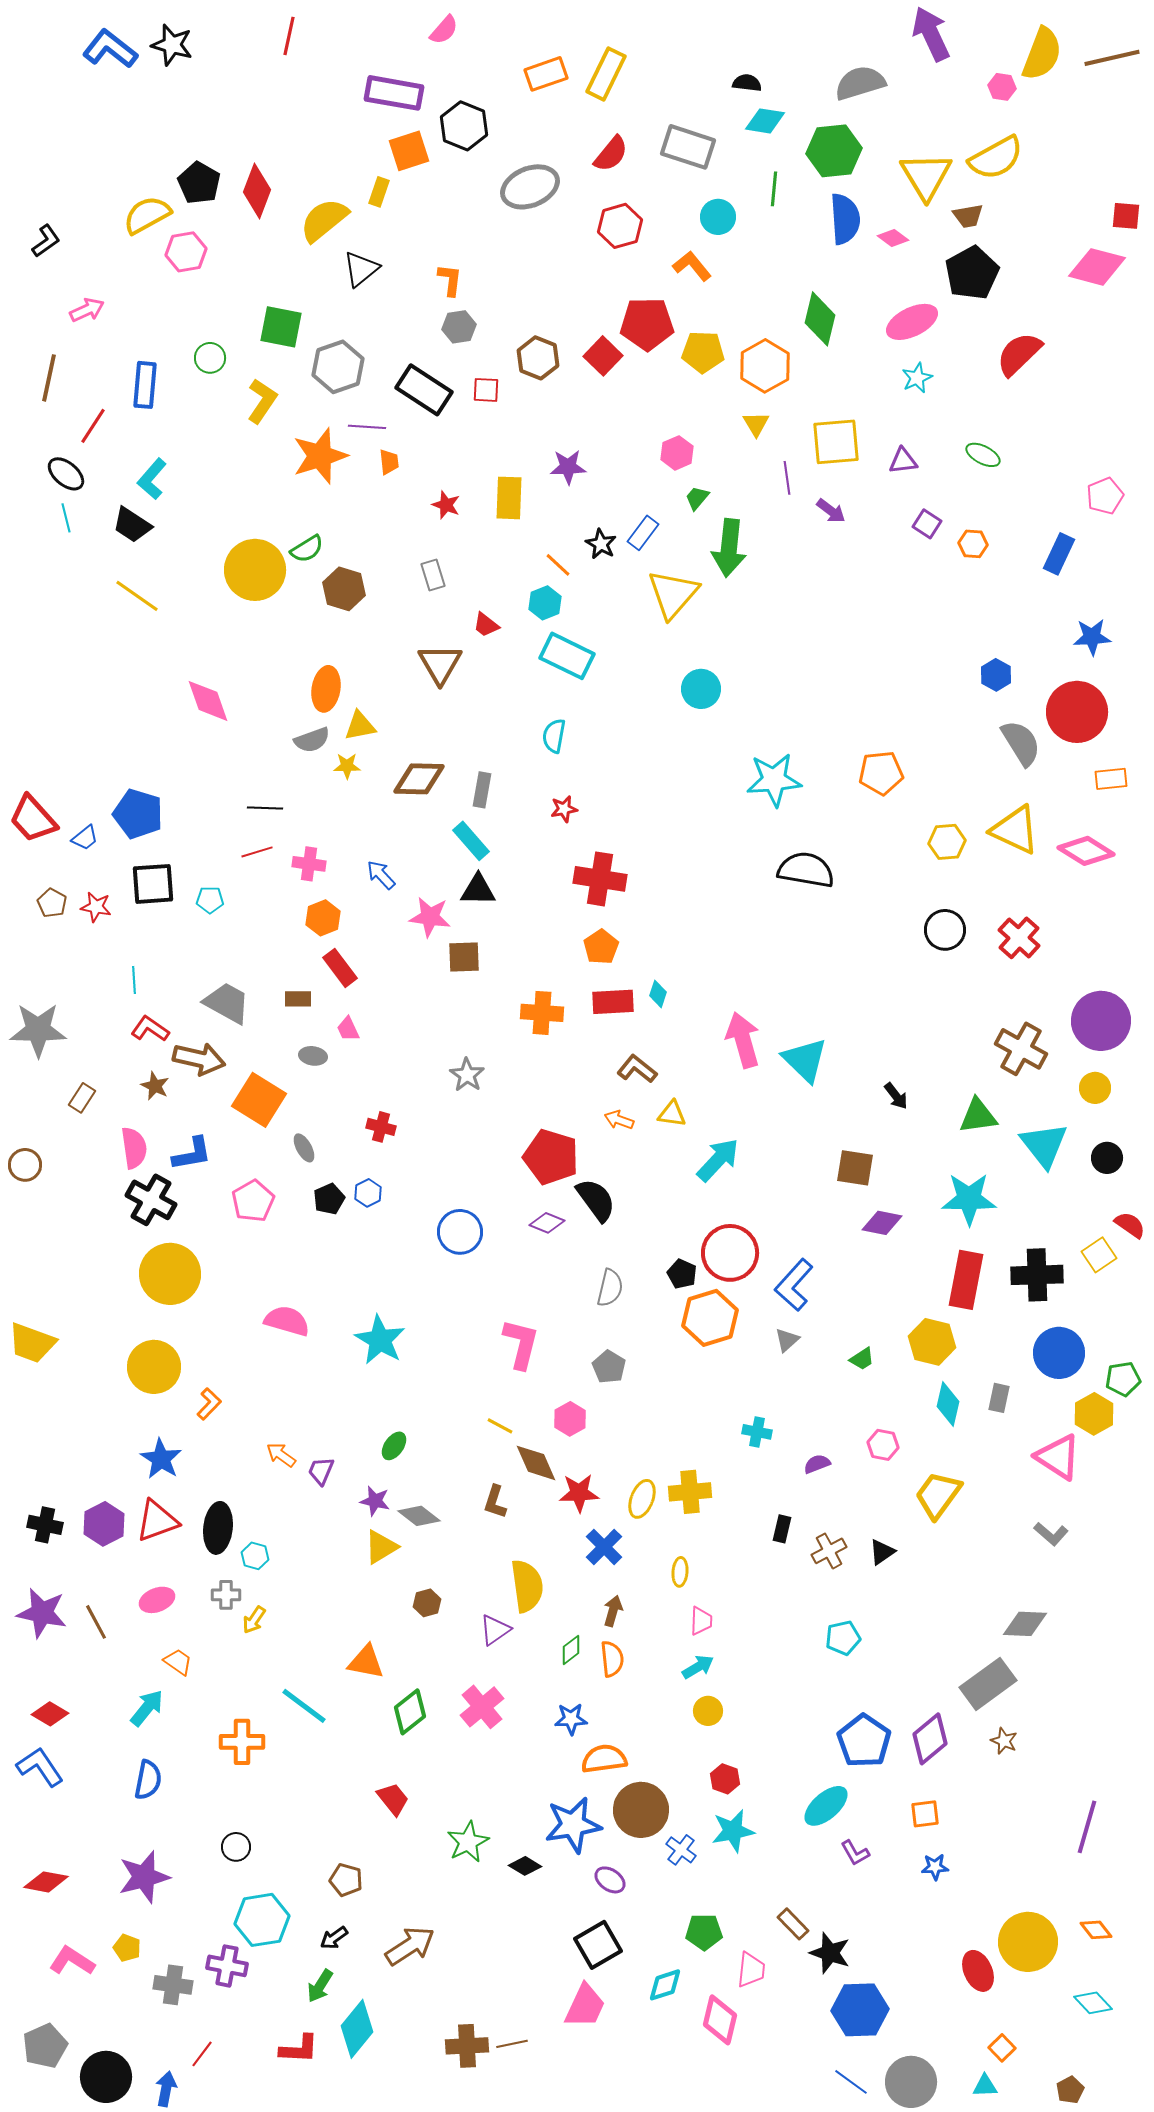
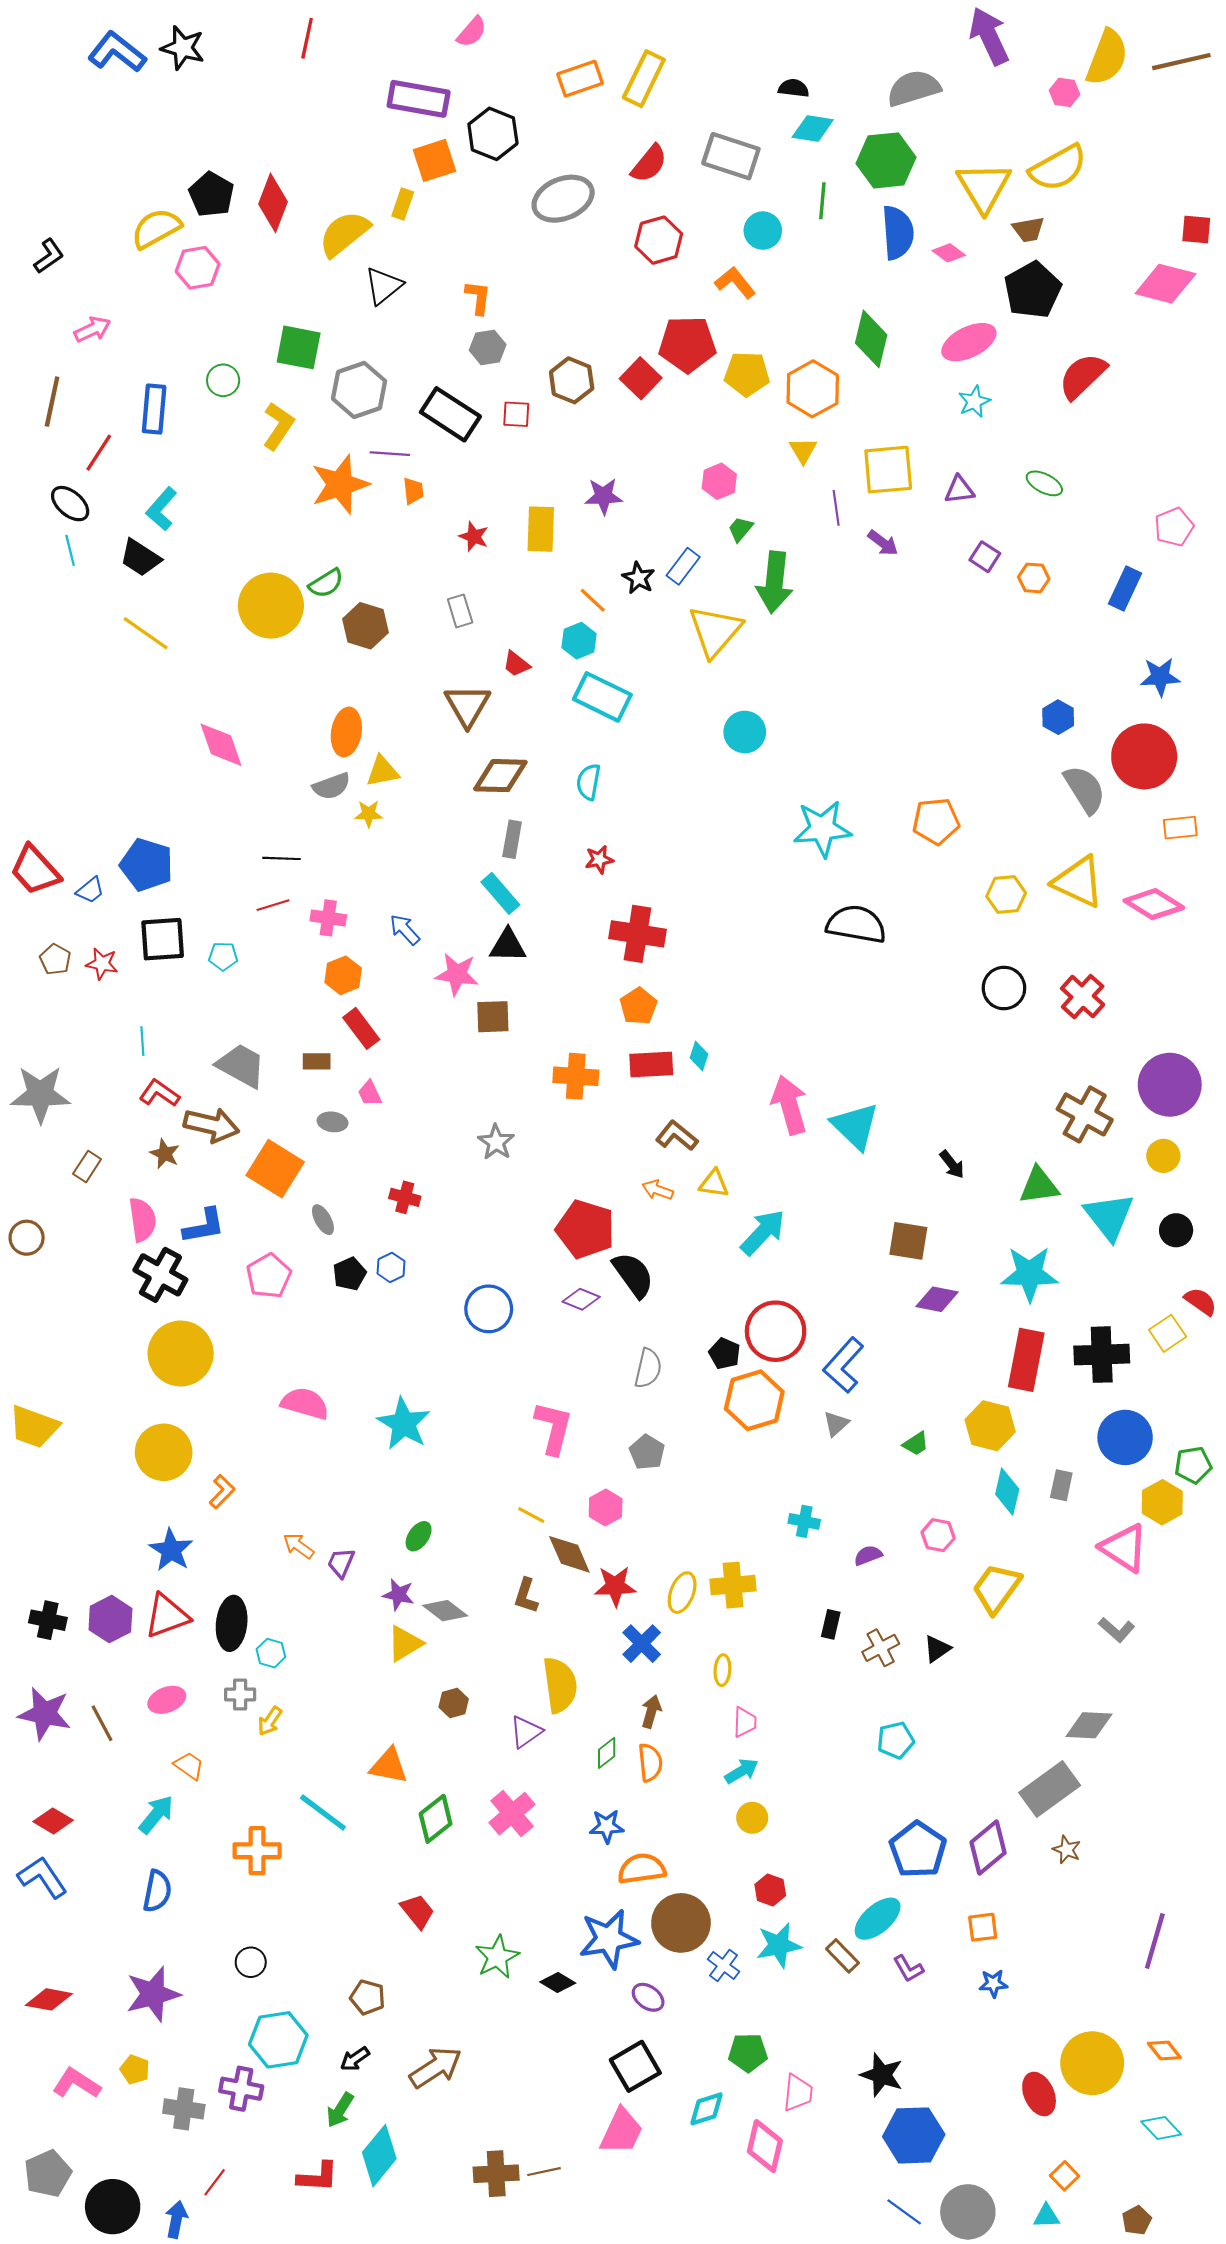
brown diamond: (419, 779) -> (500, 776), moved
brown rectangle: (793, 1924) -> (842, 1956), moved

